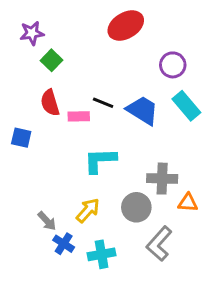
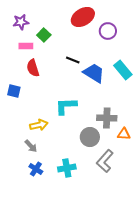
green square: (52, 60) -> (44, 35), moved
purple circle: (173, 65) -> (108, 31), moved
black line: (103, 103) -> (73, 60), moved
pink rectangle: (79, 116) -> (26, 46), moved
yellow arrow: (88, 210) -> (39, 125), moved, turned 36
blue cross: (64, 244) -> (36, 169), moved

